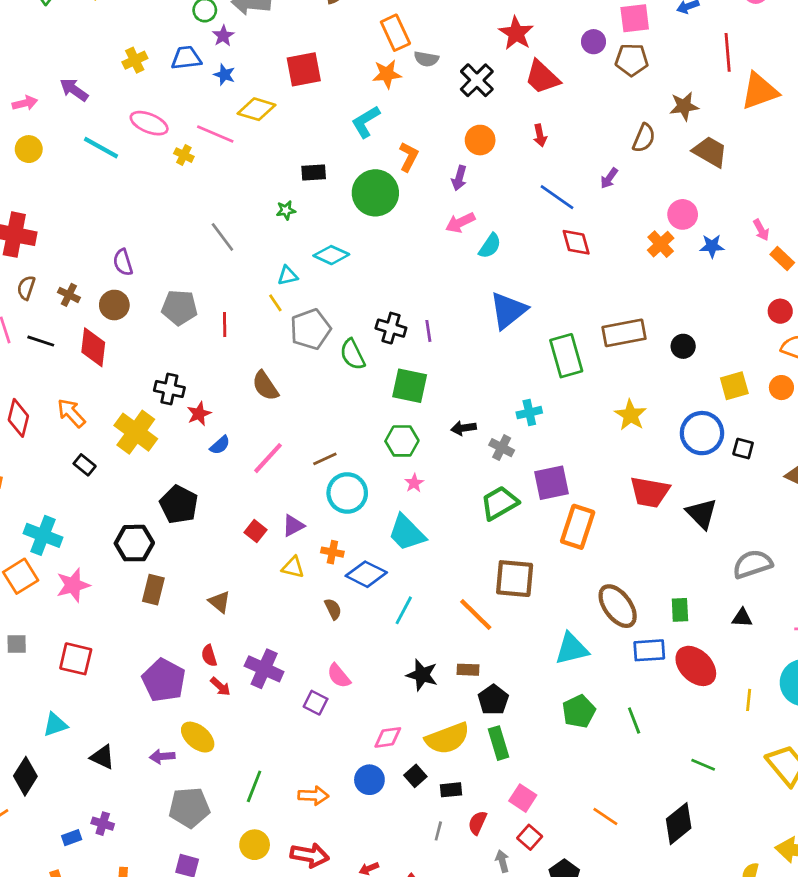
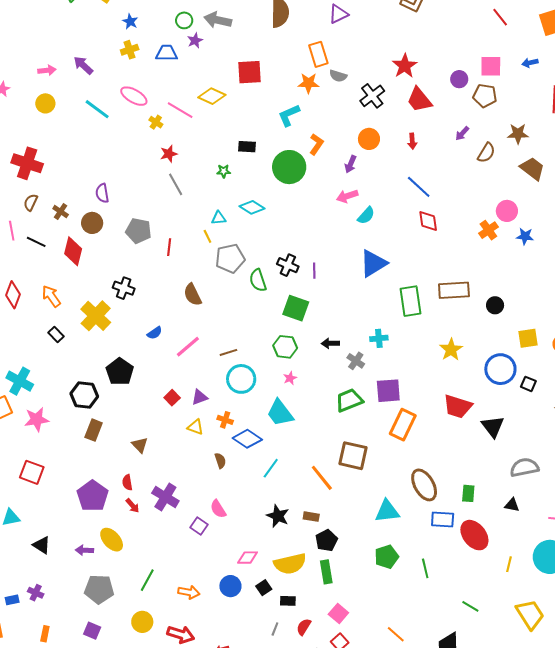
blue star: (224, 75) -> (130, 21), moved
purple arrow: (609, 178) -> (462, 133), moved
red star: (199, 414) -> (169, 154), moved

